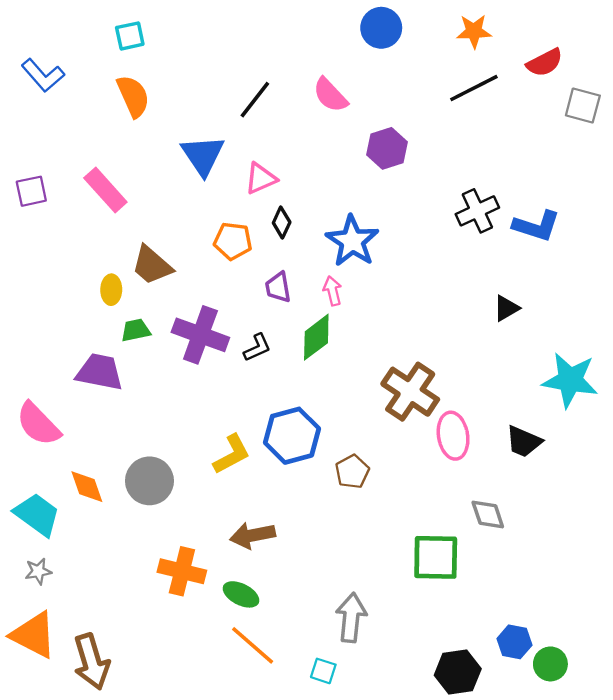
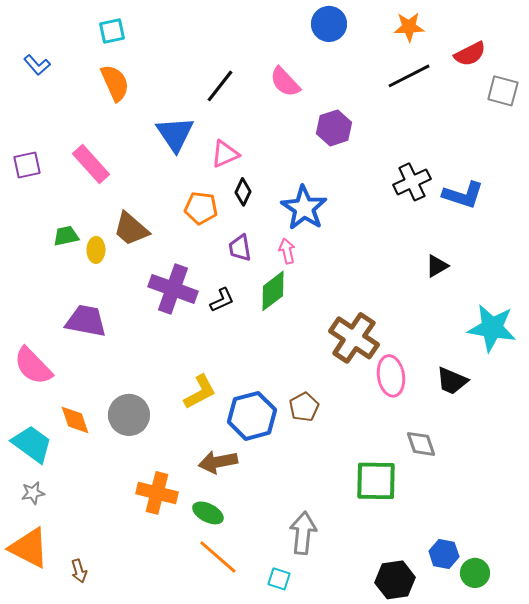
blue L-shape: (43, 75) -> (37, 65), size x0.7
green trapezoid: (136, 330) -> (66, 236), moved
blue hexagon: (292, 436) -> (252, 416), moved
brown arrow: (92, 662) -> (79, 571), size x0.5

